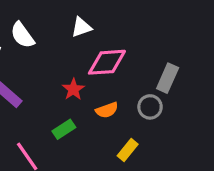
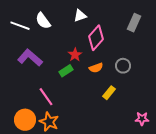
pink diamond: (107, 62) -> (96, 38), turned -45
gray rectangle: (168, 78) -> (134, 23), moved
green rectangle: (64, 129) -> (66, 71), moved

